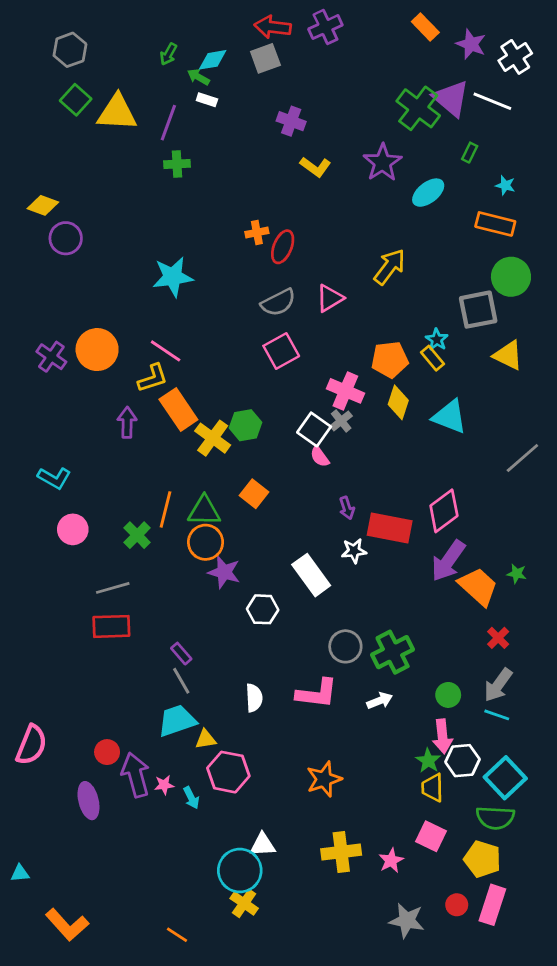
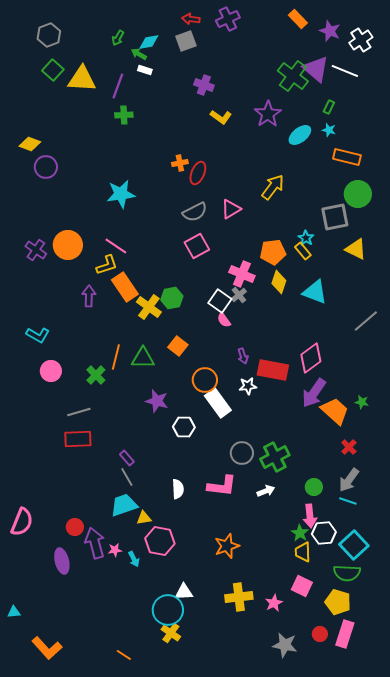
red arrow: (273, 27) -> (191, 19), size x0.7
cyan star: (505, 185) -> (329, 130), moved
orange circle: (206, 542) -> (205, 380), moved

